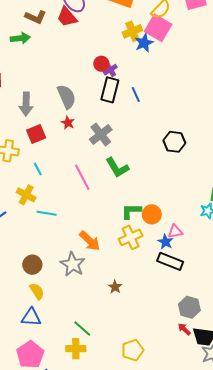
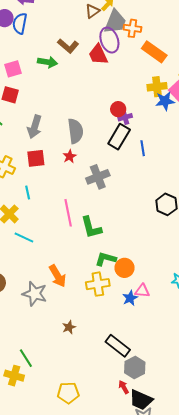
green L-shape: (117, 168) -> (91, 227), moved
black rectangle: (170, 261) -> (118, 346), moved
gray star: (73, 264) -> (35, 294), turned -30

